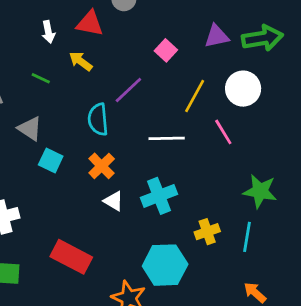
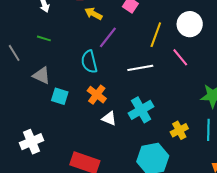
yellow arrow: (81, 61) -> (94, 14), moved

